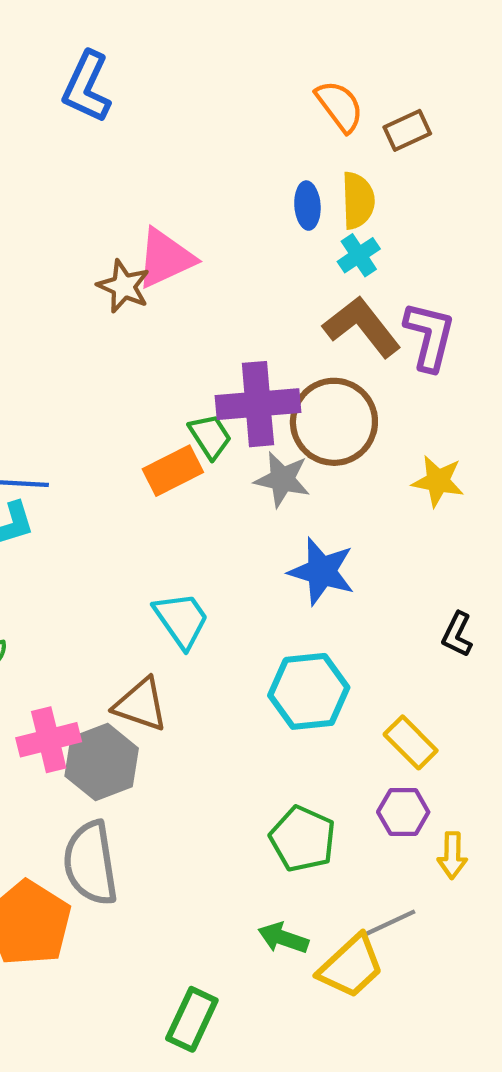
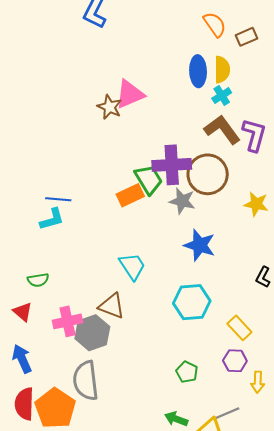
blue ellipse: (307, 206) -> (198, 71), size x1.4
green trapezoid: (210, 436) -> (149, 180), size x1.4
green pentagon: (303, 839) -> (187, 372), size x0.7

